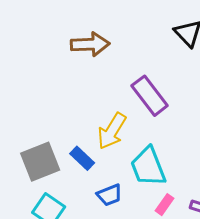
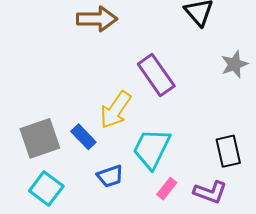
cyan trapezoid: (148, 167) -> (152, 149), turned 45

